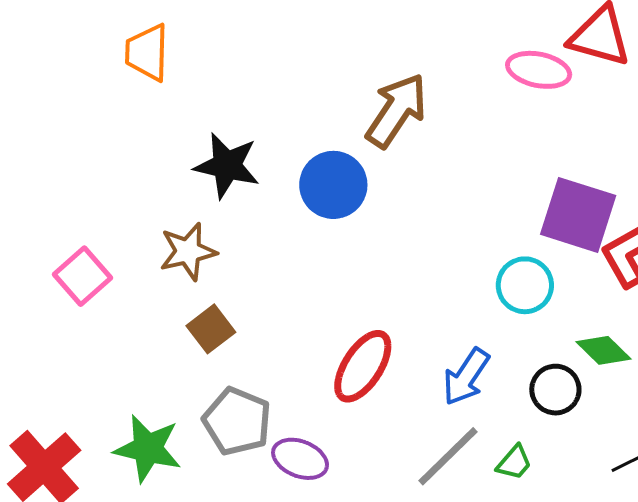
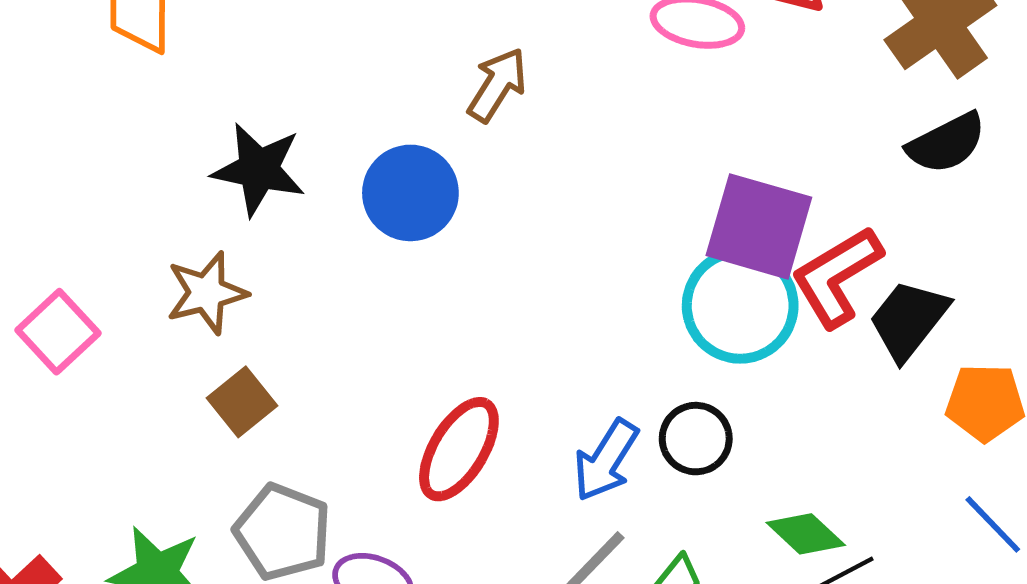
brown arrow: (397, 110) -> (497, 85), size x0.7
cyan circle: (525, 285) -> (740, 306), moved, size x1.4
green diamond: (603, 350) -> (806, 534), moved
black circle: (555, 390) -> (696, 439), moved

